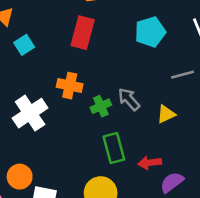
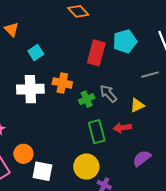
red rectangle: (83, 33) -> (96, 53), moved
cyan square: (24, 45) -> (36, 53), moved
white cross: (30, 113) -> (30, 89), moved, turned 32
red arrow: (150, 163) -> (122, 128), moved

